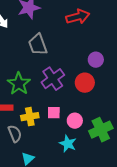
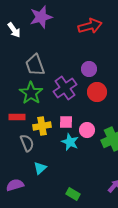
gray trapezoid: (38, 45) -> (35, 65), moved
purple circle: (96, 60) -> (89, 69), moved
cyan star: (68, 144) -> (70, 142), moved

